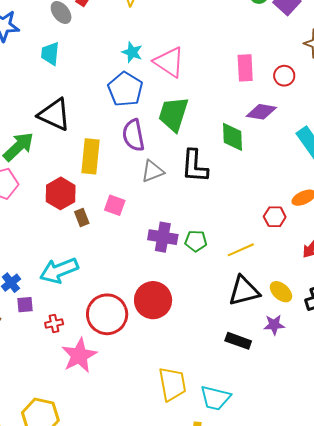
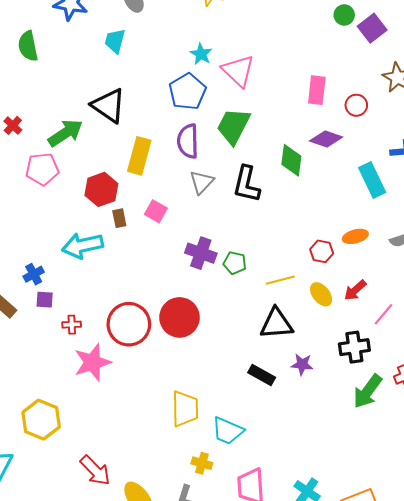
gray triangle: (153, 171) -> (202, 182), turned -35
cyan arrow: (59, 270) -> (83, 246), moved
yellow ellipse: (281, 292) -> (321, 294), moved

